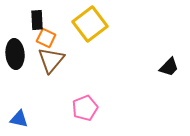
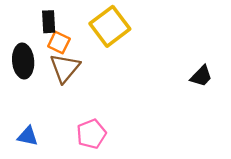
pink pentagon: (85, 108) -> (91, 134), moved

